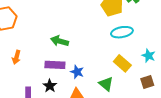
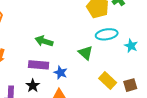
cyan star: (149, 56) -> (131, 46), moved
yellow rectangle: (122, 63) -> (108, 80), moved
green triangle: (106, 84) -> (86, 53), moved

